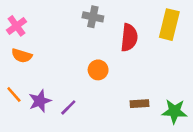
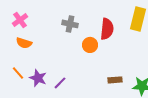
gray cross: (93, 17) -> (70, 24), moved
orange circle: (98, 70) -> (90, 45), moved
purple star: (40, 101) -> (38, 78), turned -30

